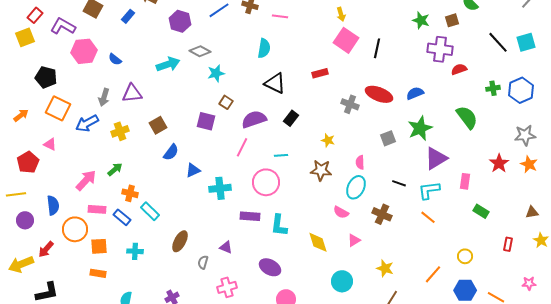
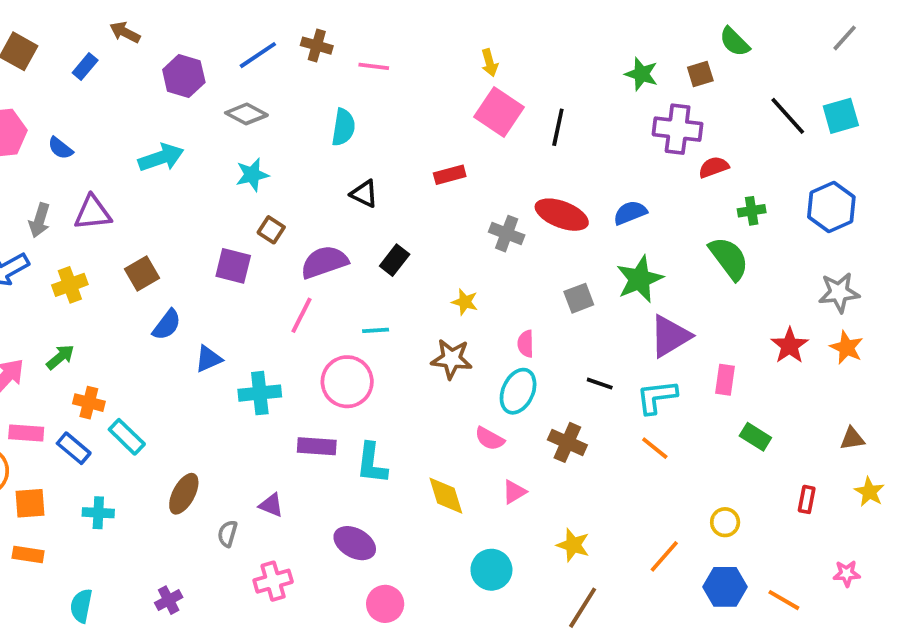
gray diamond: (200, 51) -> (246, 114), moved
black triangle: (275, 83) -> (364, 194), size x0.7
green cross: (493, 88) -> (752, 211), moved

